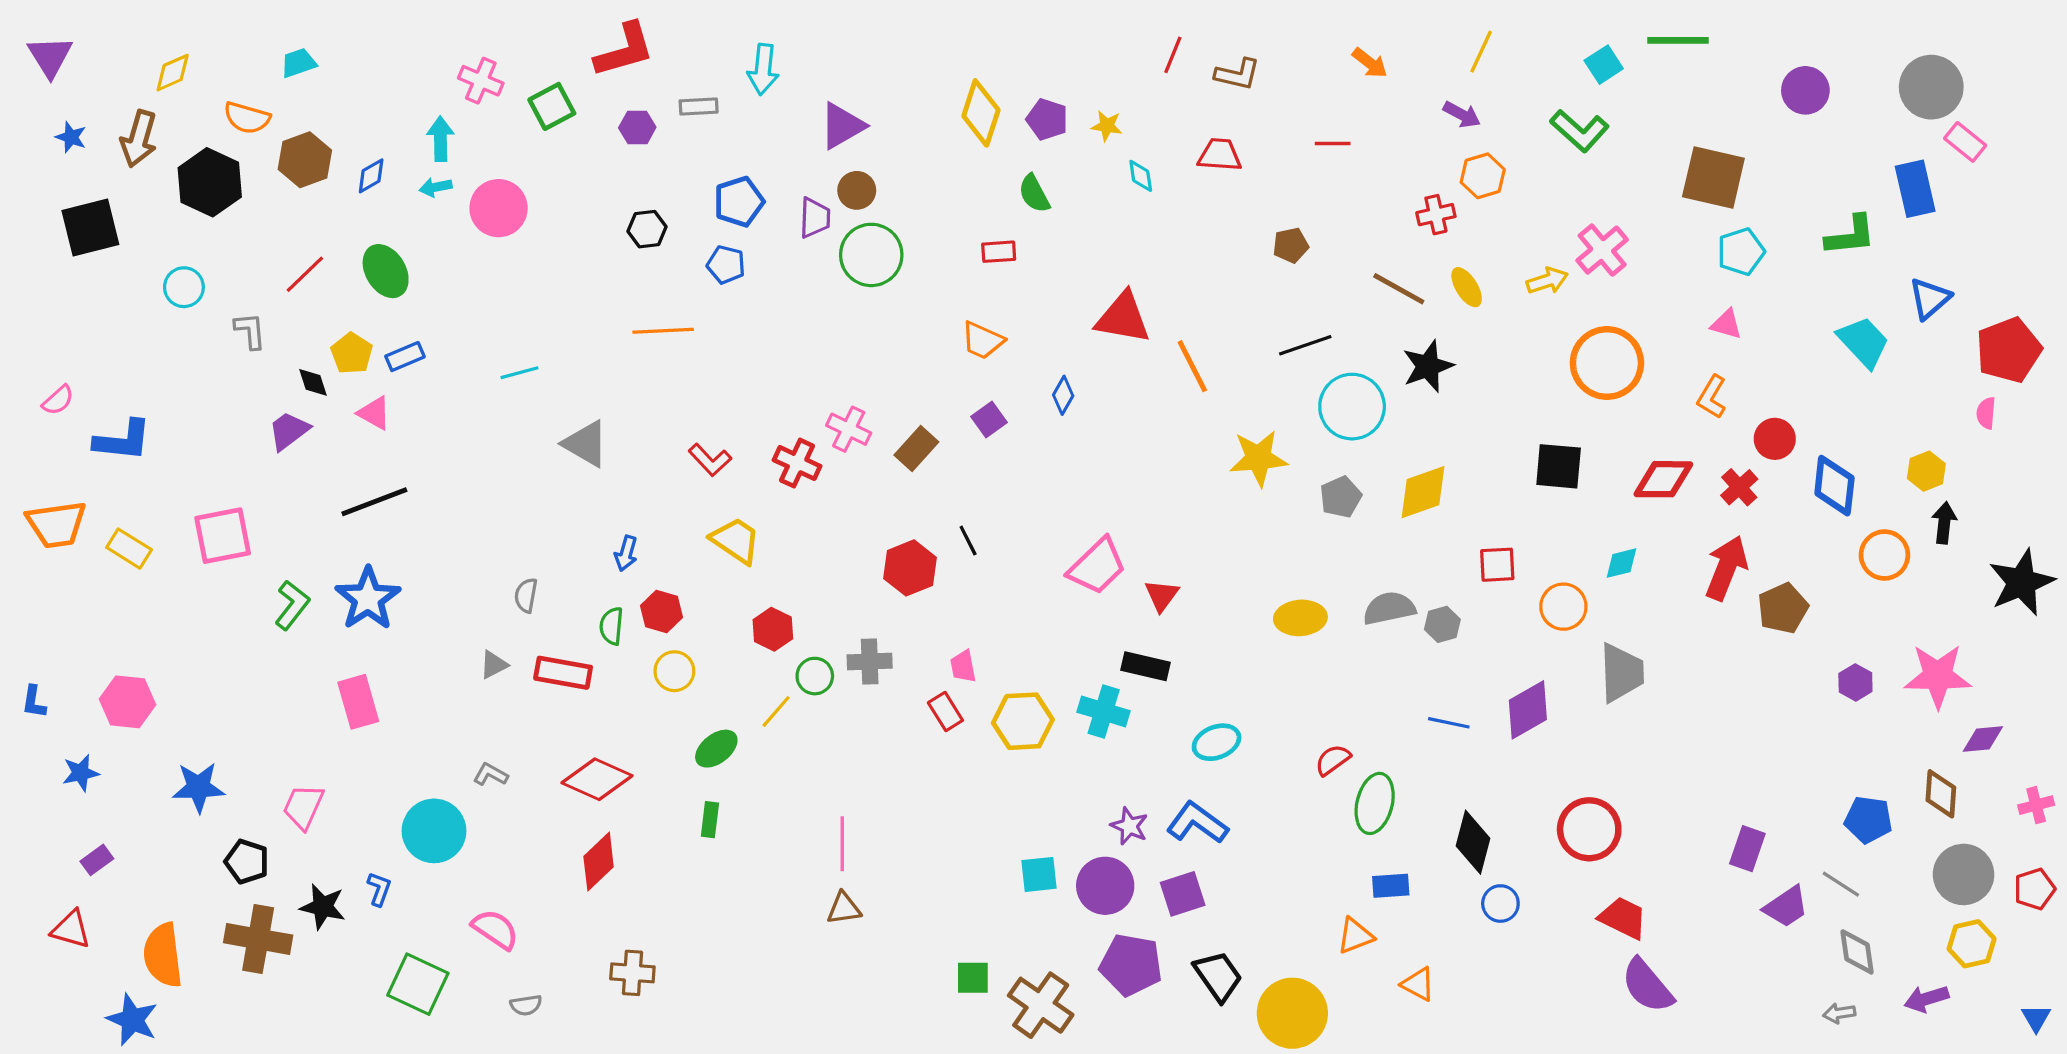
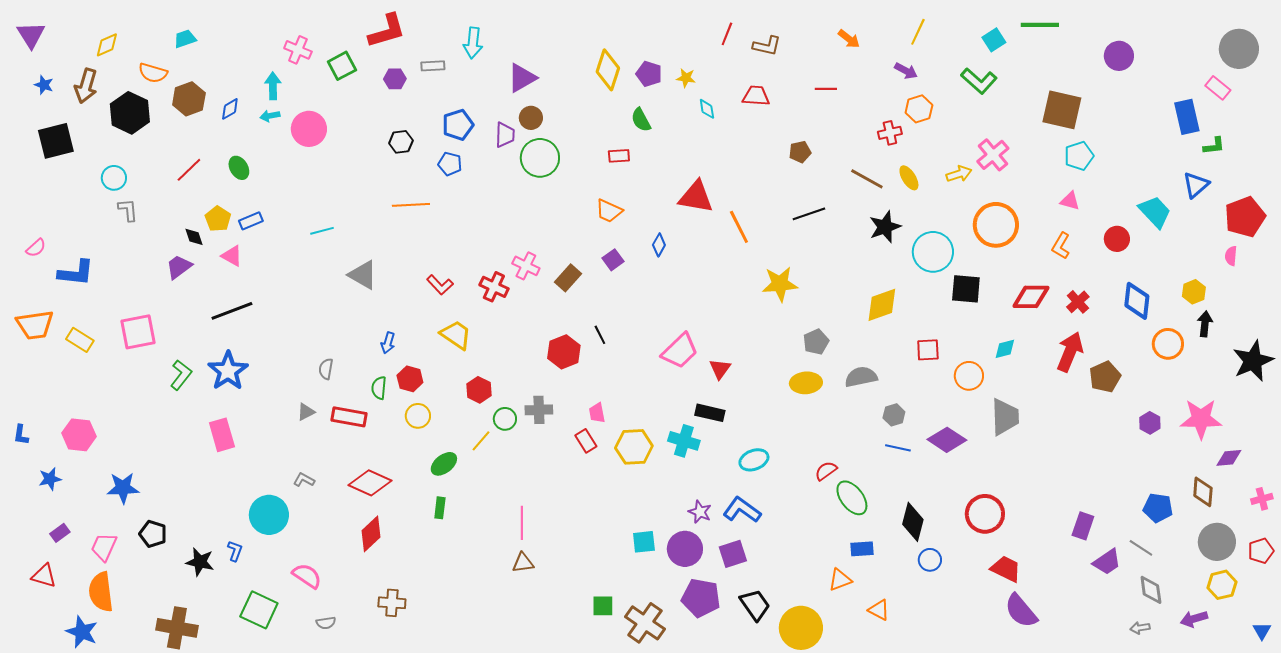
gray circle: (1931, 87) -> (1239, 49), moved
green L-shape: (1851, 236) -> (1214, 146), moved, size x0.7
green ellipse: (386, 271) -> (239, 168), size x0.7
gray L-shape: (250, 331) -> (128, 210), moved
cyan circle: (1352, 407) -> (933, 252), moved
red circle: (1775, 439) -> (1117, 239), moved
gray pentagon: (1341, 497) -> (816, 342), moved
gray hexagon: (1442, 624) -> (894, 415), moved
purple diamond: (1528, 710) -> (947, 440), turned 63
green ellipse: (1375, 803) -> (852, 498), turned -51
pink trapezoid: (303, 807) -> (104, 547), moved
brown cross: (258, 939) -> (177, 628), moved

